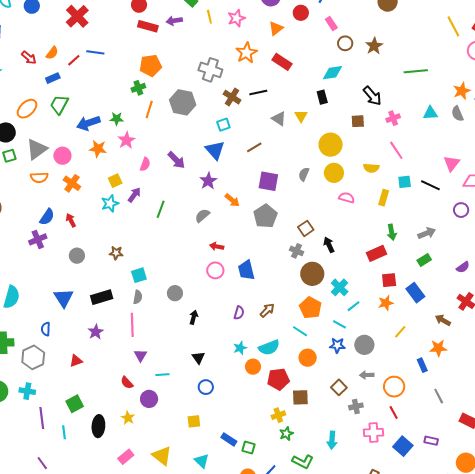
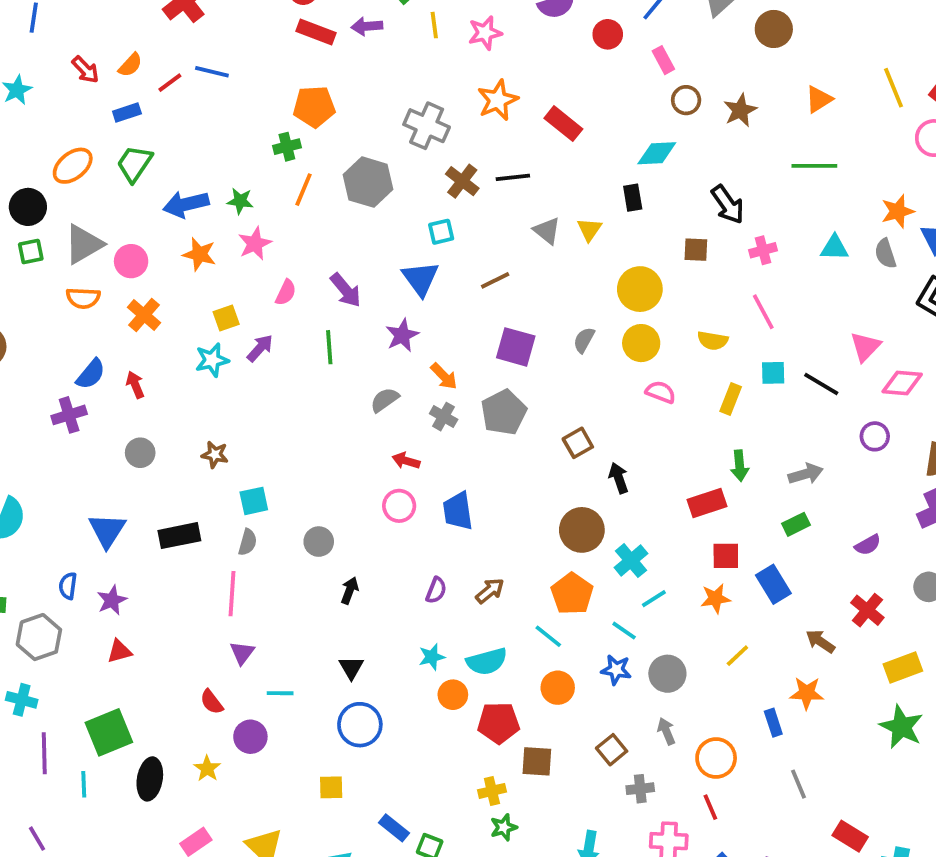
orange triangle: (276, 28) -> (819, 99), moved
green line: (161, 209) -> (329, 347), moved, turned -30
gray cross: (297, 251) -> (444, 417), moved
purple star: (96, 332) -> (112, 600), moved
gray arrow: (367, 375) -> (666, 731), turned 64
blue circle: (206, 387) -> (360, 725), size x1.5
green square: (75, 404) -> (109, 732), size x1.4

